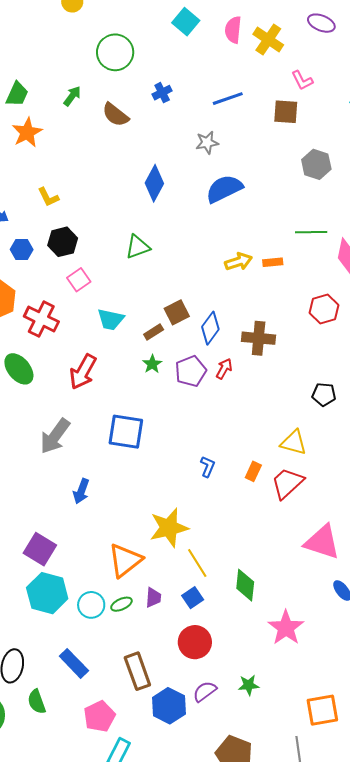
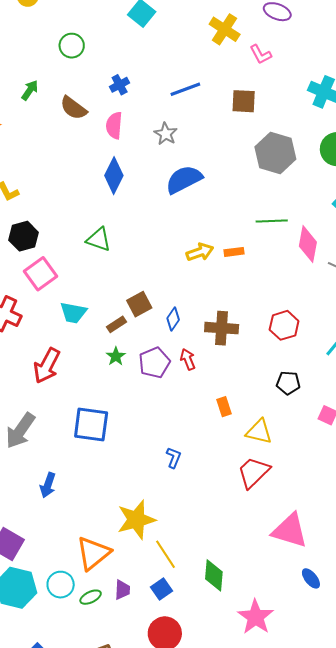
pink semicircle: (233, 30) -> (114, 125), moved
green circle: (115, 52) -> (72, 46), size x0.7
pink L-shape: (302, 80) -> (261, 54), moved
gray star: (207, 143) -> (166, 134), turned -30
gray hexagon: (316, 164) -> (275, 153), size x1.4
green triangle: (138, 247) -> (99, 240), turned 40
pink square: (79, 280) -> (40, 274), size x1.4
red hexagon: (324, 309) -> (284, 325), moved
blue diamond: (210, 328) -> (173, 319), size x0.7
red arrow: (224, 369) -> (188, 359), turned -50
orange rectangle: (253, 471) -> (224, 407), moved, turned -42
cyan circle: (91, 605) -> (61, 585), moved

